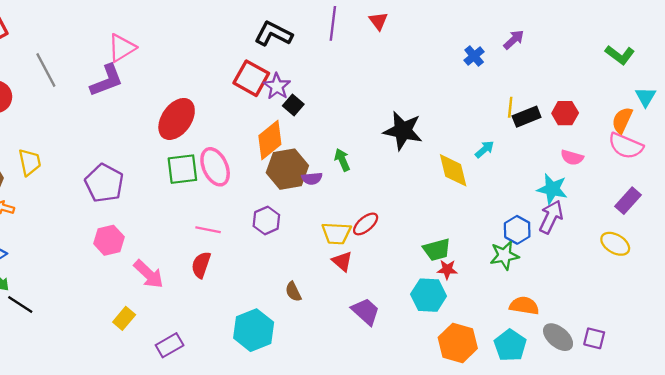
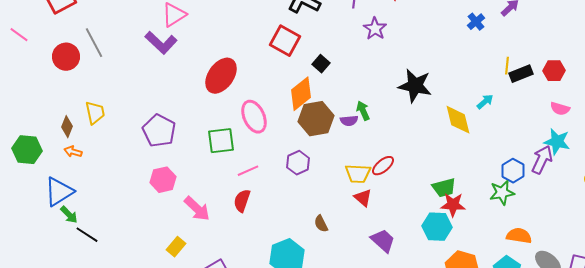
gray line: (46, 70) -> (94, 43), moved
purple L-shape: (107, 80) -> (161, 43), turned 64
purple star: (277, 86) -> (375, 29), moved
green square: (182, 169) -> (221, 141), moved
purple semicircle: (312, 178) -> (349, 121), moved
cyan star: (552, 189) -> (557, 142), moved
pink line: (208, 230) -> (248, 171), turned -35
red star: (447, 269) -> (453, 205), size x1.4

